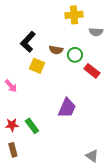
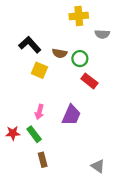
black L-shape: (28, 42) -> (30, 45), turned 95
red rectangle: (92, 71) -> (89, 81), moved
pink arrow: (11, 86) -> (39, 112), moved, turned 56
brown rectangle: (13, 150) -> (43, 160), moved

